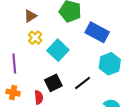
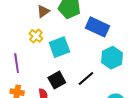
brown triangle: (30, 16) -> (43, 11), moved
cyan square: (58, 50) -> (59, 47), turned 30

